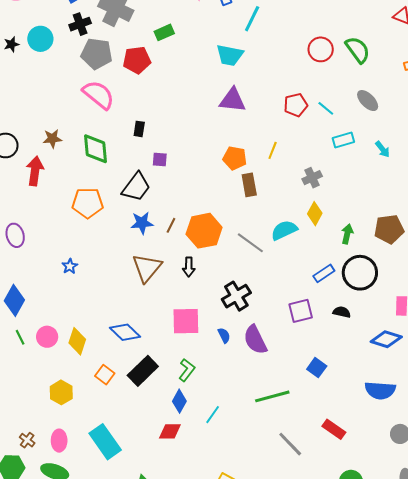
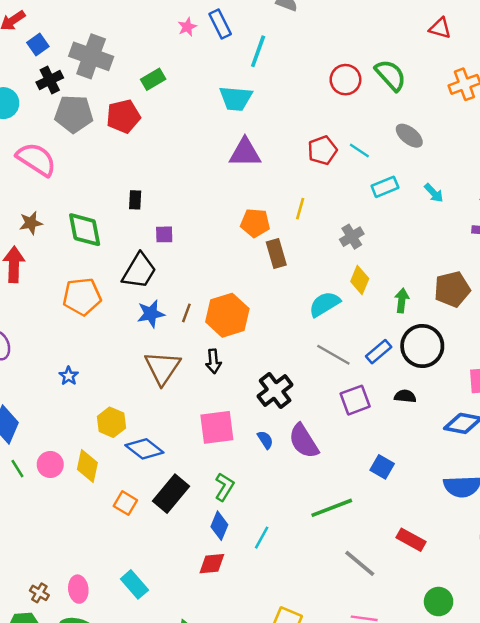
pink semicircle: (98, 95) -> (36, 159), moved
gray line: (250, 243) -> (333, 355), moved
yellow hexagon: (61, 392) -> (111, 422), moved
cyan rectangle: (105, 442) -> (134, 584), size x0.7

